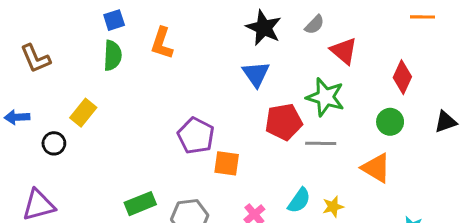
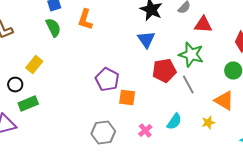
red triangle: (344, 51) -> (203, 25), turned -36
green semicircle: (113, 56) -> (53, 28), turned -30
gray line: (321, 143) -> (188, 85), turned 60
green rectangle: (140, 204) -> (28, 104), moved
yellow star: (333, 207) -> (208, 123), moved

